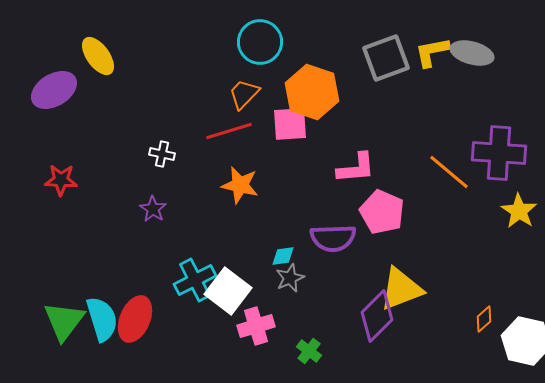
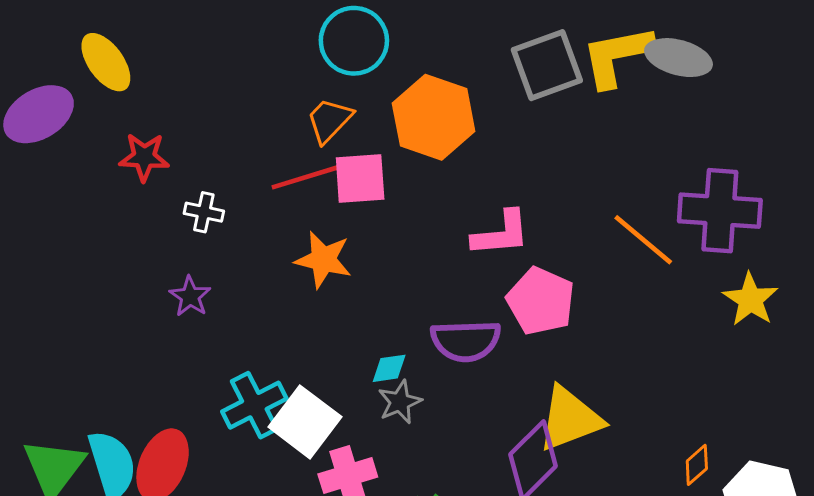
yellow L-shape: (432, 52) -> (617, 56), size x1.4
pink square: (290, 124) -> (360, 178), moved
red star: (61, 180) -> (144, 157), moved

